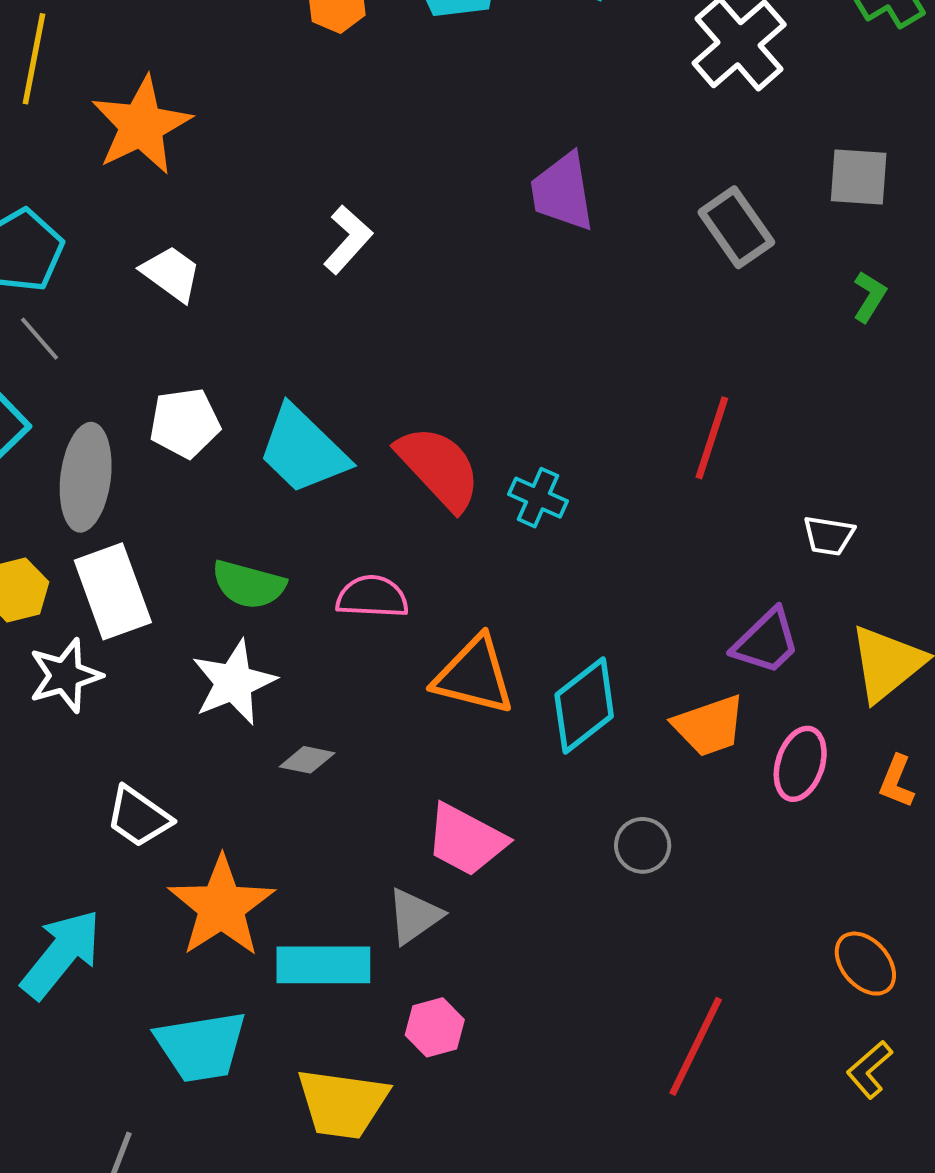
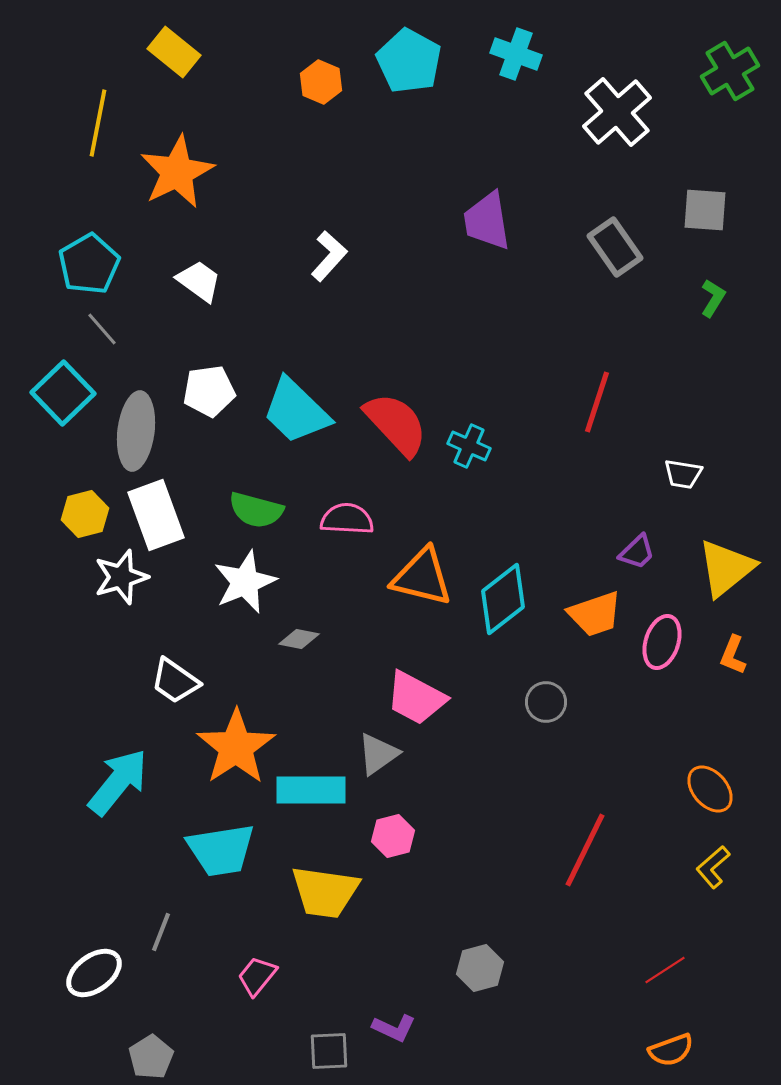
purple trapezoid: (766, 642) -> (637, 552), size x0.7

